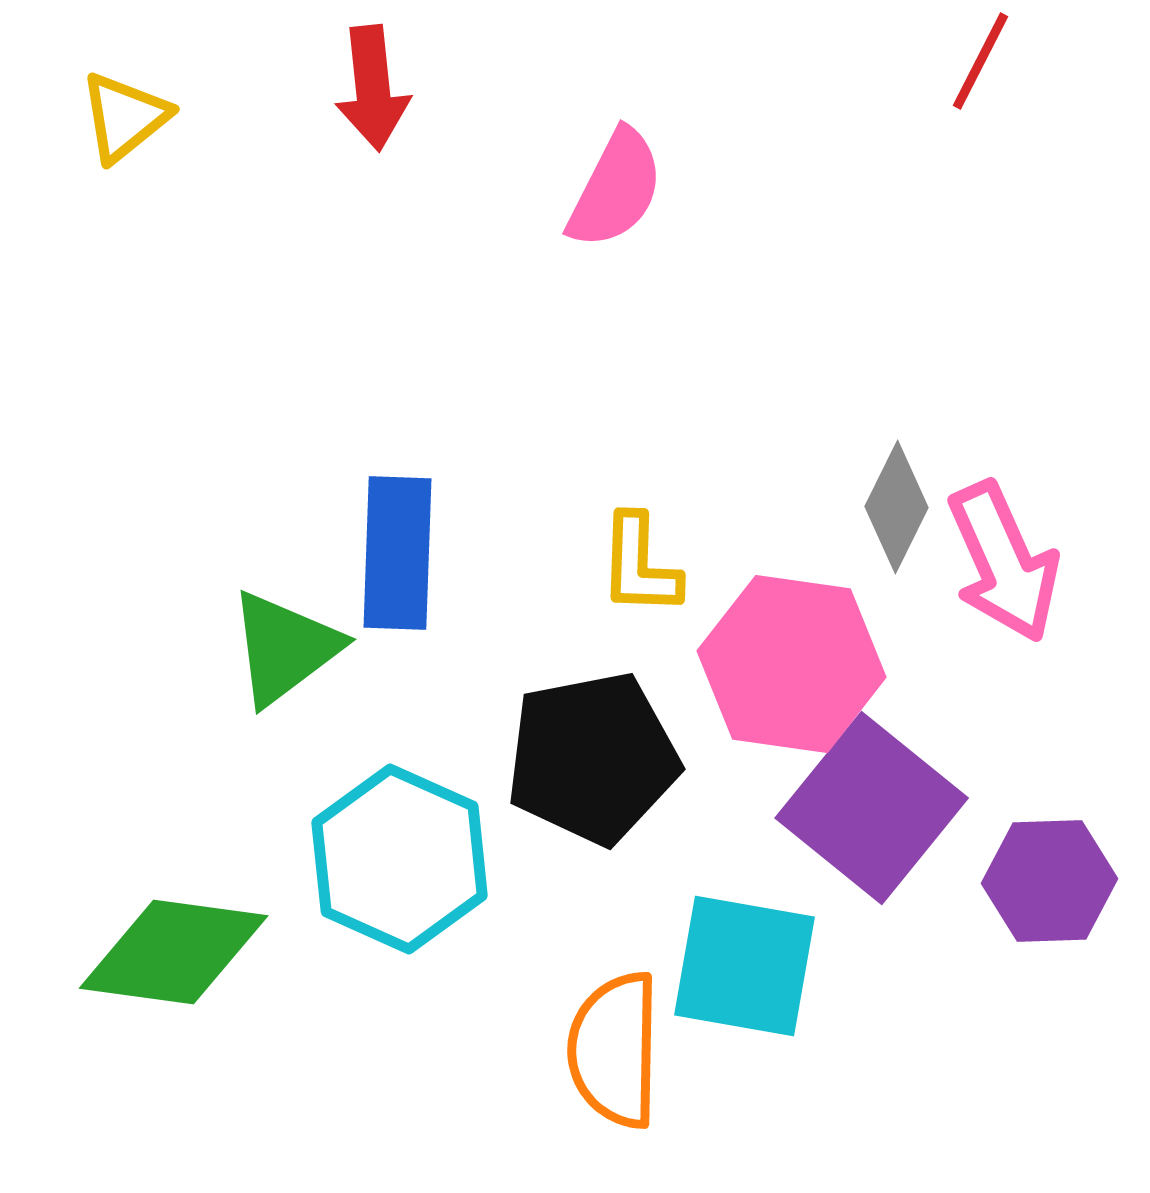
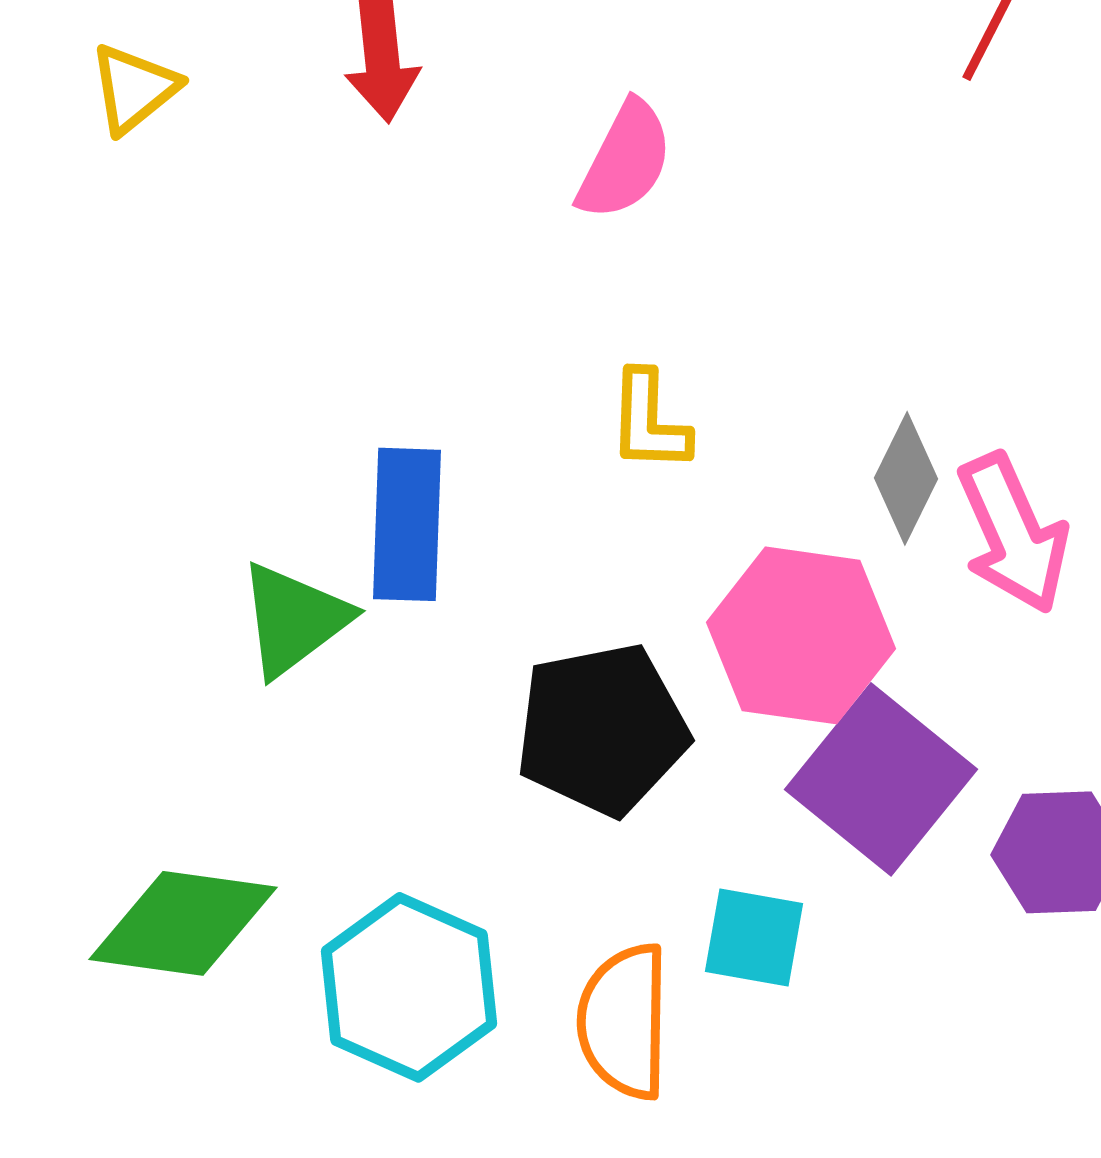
yellow L-shape: (640, 565) -> (649, 421), moved
cyan hexagon: (400, 859) -> (409, 987), moved
cyan square: (745, 966) -> (754, 937), size x0.7

